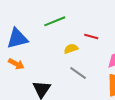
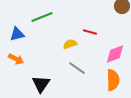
green line: (55, 21) -> (42, 17), moved
blue triangle: (17, 39) -> (17, 34), size x0.7

